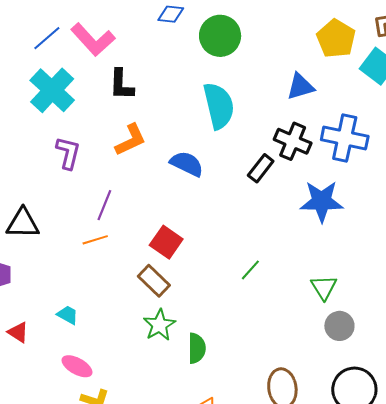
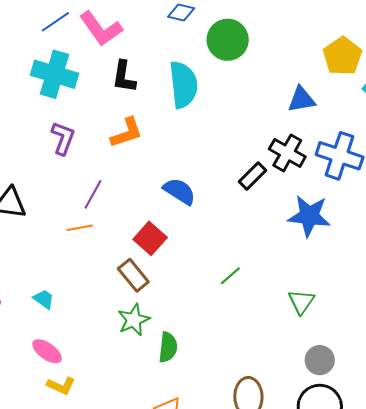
cyan cross: (52, 90) -> (55, 74), turned -33
cyan semicircle: (219, 106) -> (183, 85), moved
blue semicircle: (187, 164) -> (179, 191), moved
gray circle: (339, 326) -> (320, 360), moved

